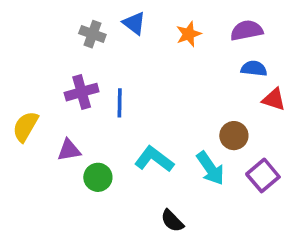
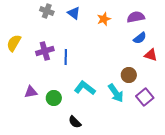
gray cross: (92, 34) -> (47, 11), moved
blue semicircle: (254, 69) -> (140, 38), turned 136
yellow semicircle: (25, 127) -> (14, 43), moved
purple triangle: (69, 150) -> (31, 92), moved
black semicircle: (172, 221) -> (75, 122), moved

